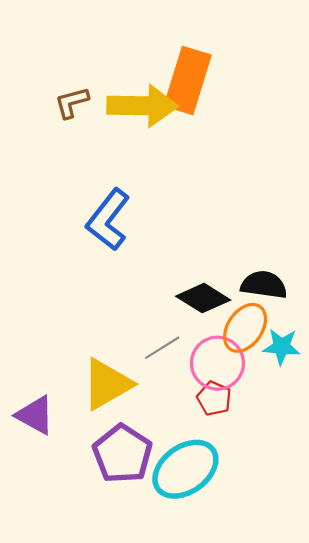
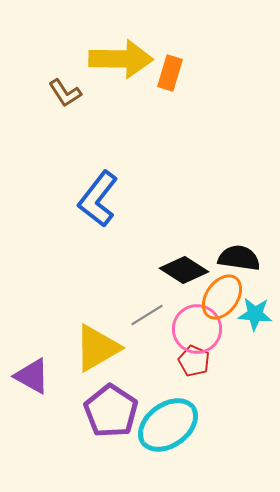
orange rectangle: (188, 80) -> (170, 73), size x0.6
brown L-shape: (72, 102) -> (65, 93), turned -108
yellow arrow: (142, 106) -> (121, 59), moved

